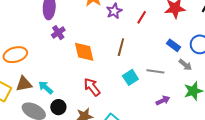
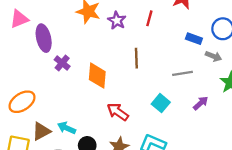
orange diamond: (84, 52) -> (97, 76), turned 35
cyan square: (130, 77) -> (161, 103), moved

